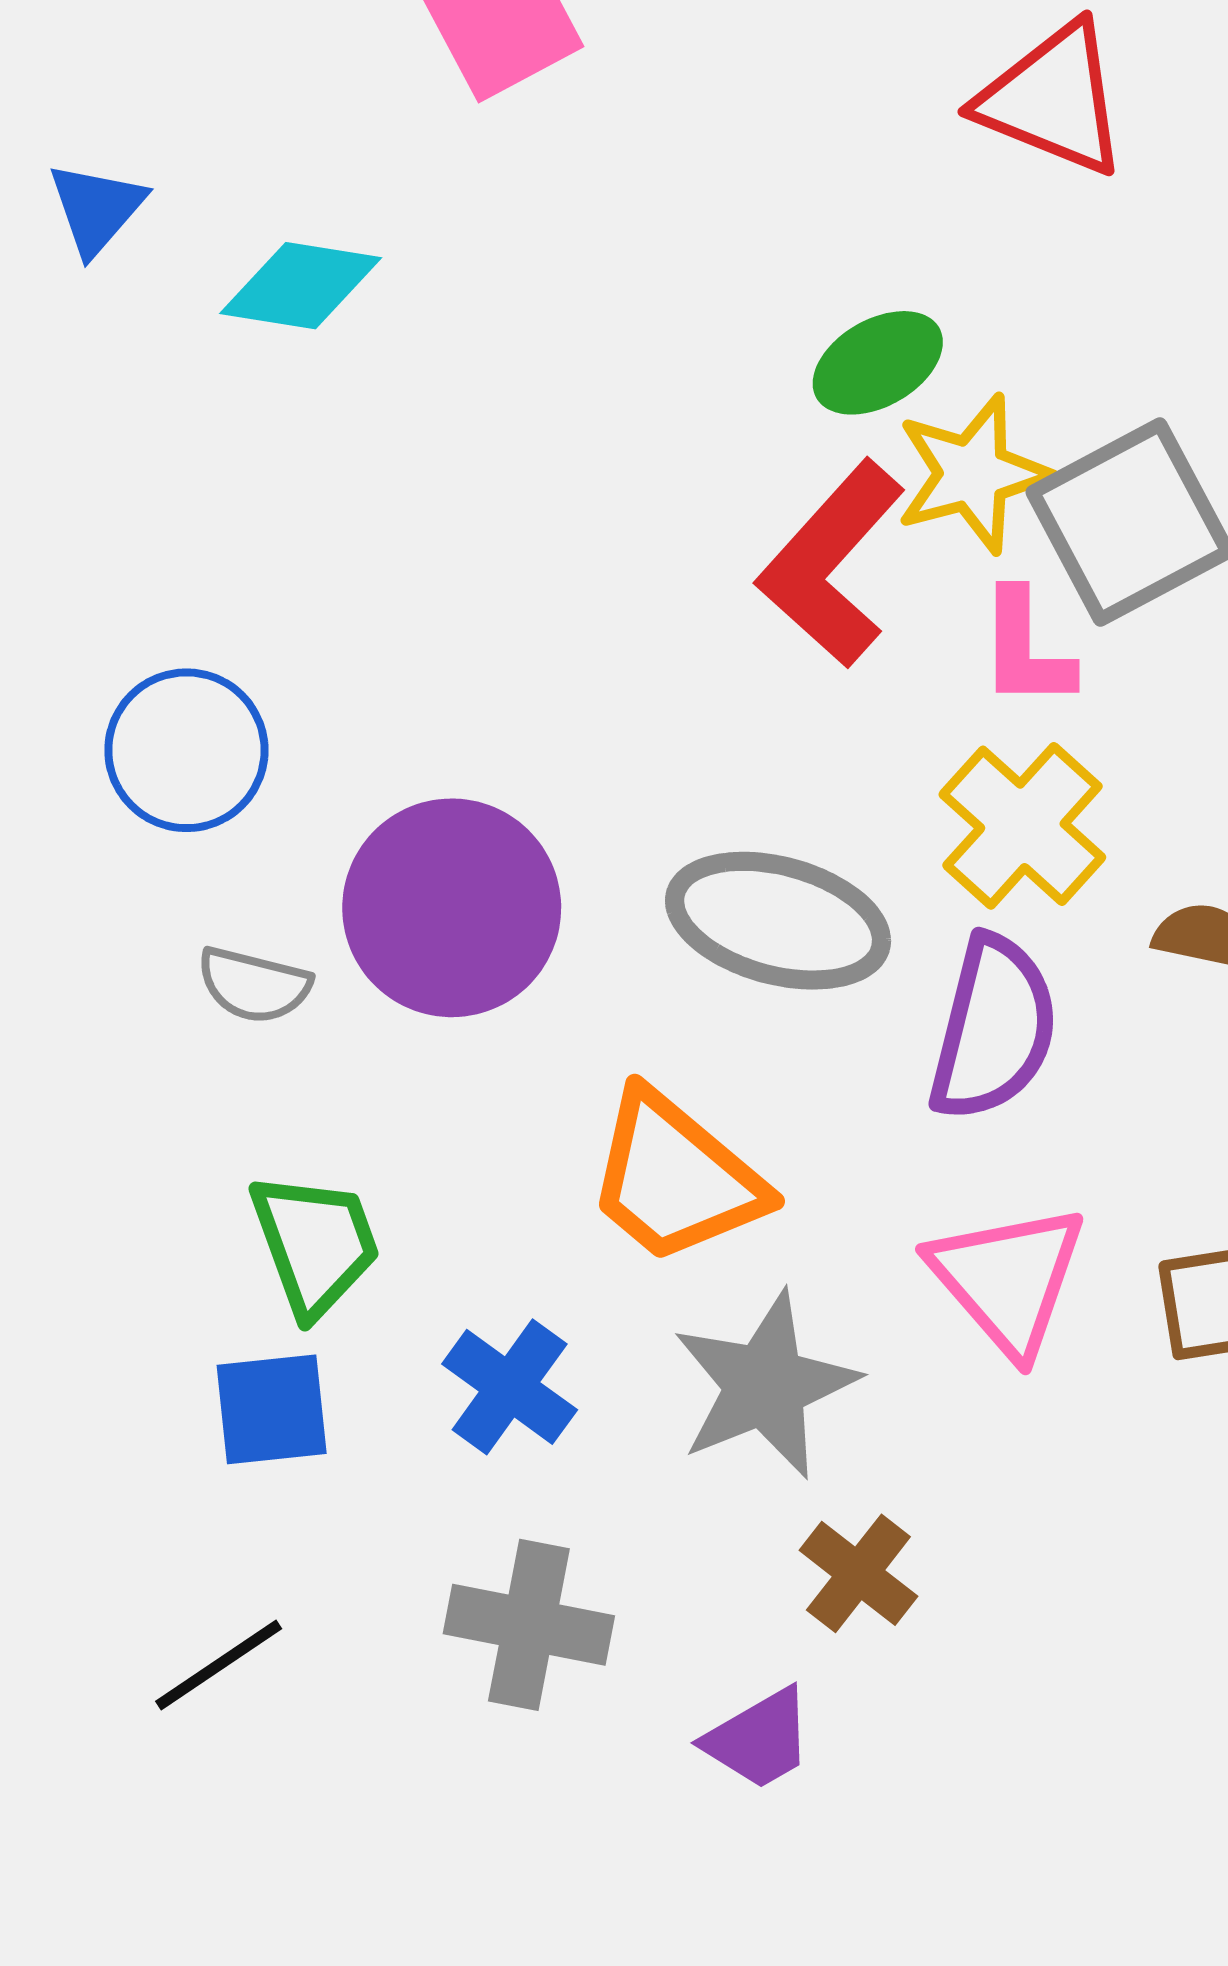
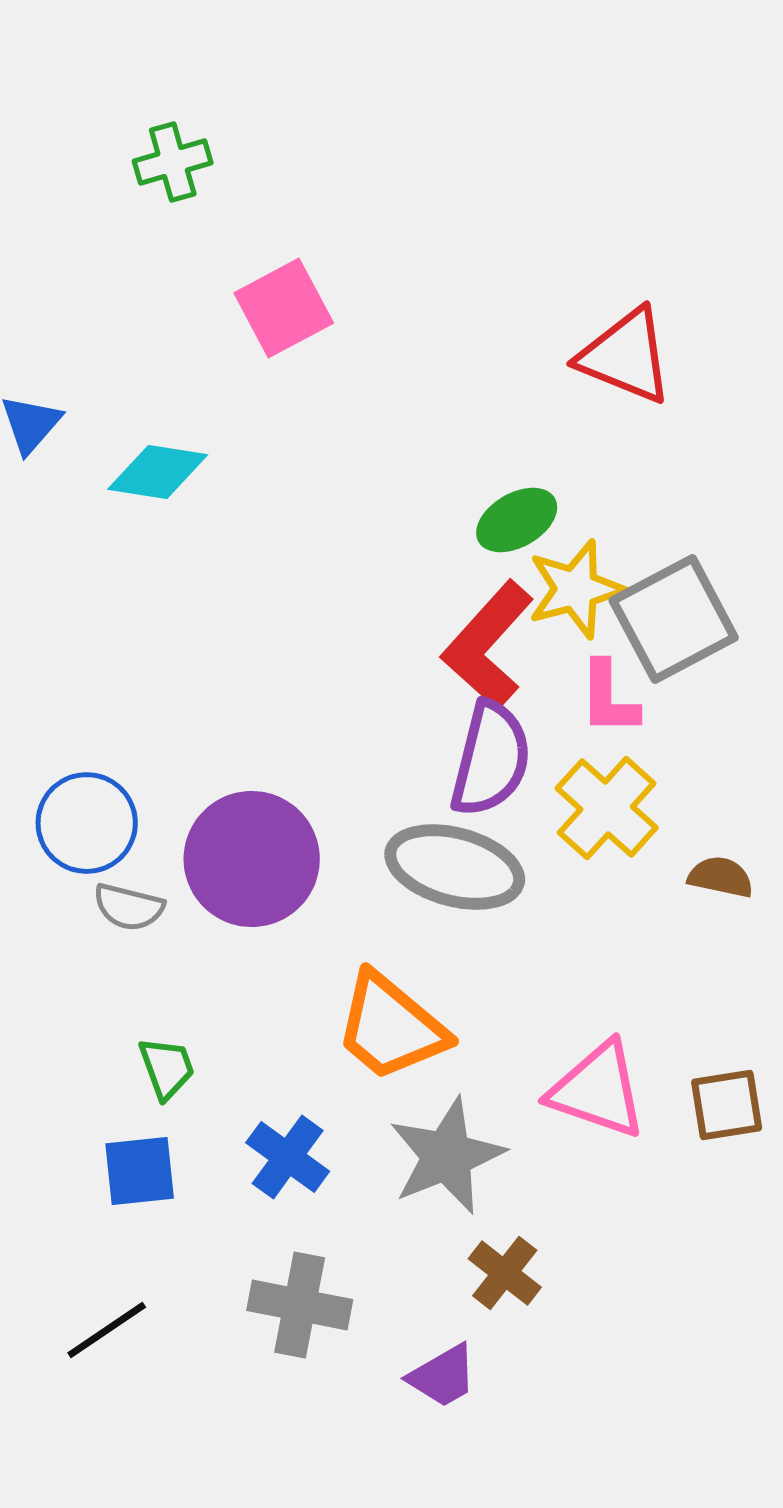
blue circle: (186, 750) -> (87, 823), moved
purple semicircle: (993, 1028) -> (491, 759), moved
green trapezoid: (315, 1244) -> (167, 1068), size x0.7
pink triangle: (1008, 1279) -> (598, 1090), turned -30

